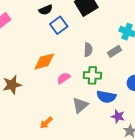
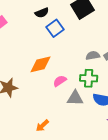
gray semicircle: (88, 50) -> (93, 56), moved, turned -104
gray triangle: (80, 105) -> (75, 98), moved, turned 42

